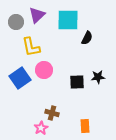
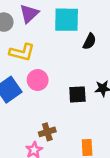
yellow L-shape: (31, 47) -> (22, 52), turned -65
brown cross: (52, 113) -> (47, 132), turned -32

